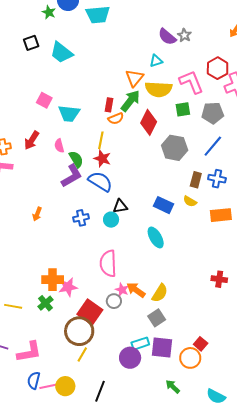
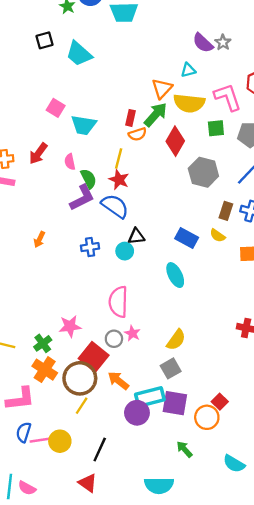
orange cross: (53, 280) -> (45, 370), moved, turned 30
orange arrow: (136, 290) -> (118, 381), moved
gray circle: (114, 301) -> (114, 339), moved
cyan rectangle: (140, 344) -> (150, 397), size x1.4

